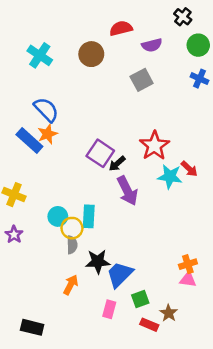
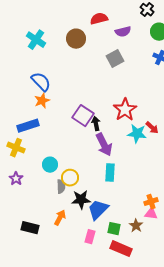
blue rectangle: (29, 140) -> (28, 126), moved, turned -60
black arrow: (117, 164) -> (96, 124), turned 120
cyan rectangle: (89, 216) -> (110, 173), moved
yellow circle: (72, 228) -> (70, 178), moved
green square: (140, 299) -> (114, 229), turned 32
brown star: (169, 313) -> (136, 226), moved
red rectangle: (149, 325) -> (121, 249), size x1.5
black rectangle: (32, 327) -> (30, 228), moved

